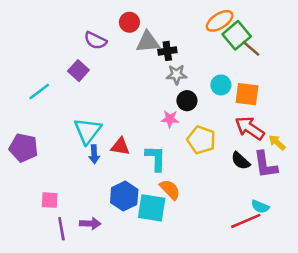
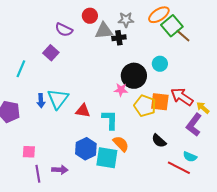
gray star: (176, 75) -> (126, 20), moved
cyan line: (39, 92) -> (21, 69), turned -30
orange square: (247, 94) -> (160, 102), moved
black circle: (187, 101) -> (134, 76), size x1.6
blue arrow: (94, 154) -> (41, 101), moved
black semicircle: (241, 161) -> (159, 141), moved
purple L-shape: (265, 165) -> (194, 125), turned 45
red line: (246, 221) -> (179, 168), turned 50

